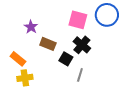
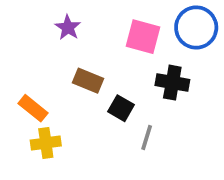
purple star: (31, 27) -> (68, 27), moved
black cross: (82, 45) -> (172, 83), moved, turned -30

